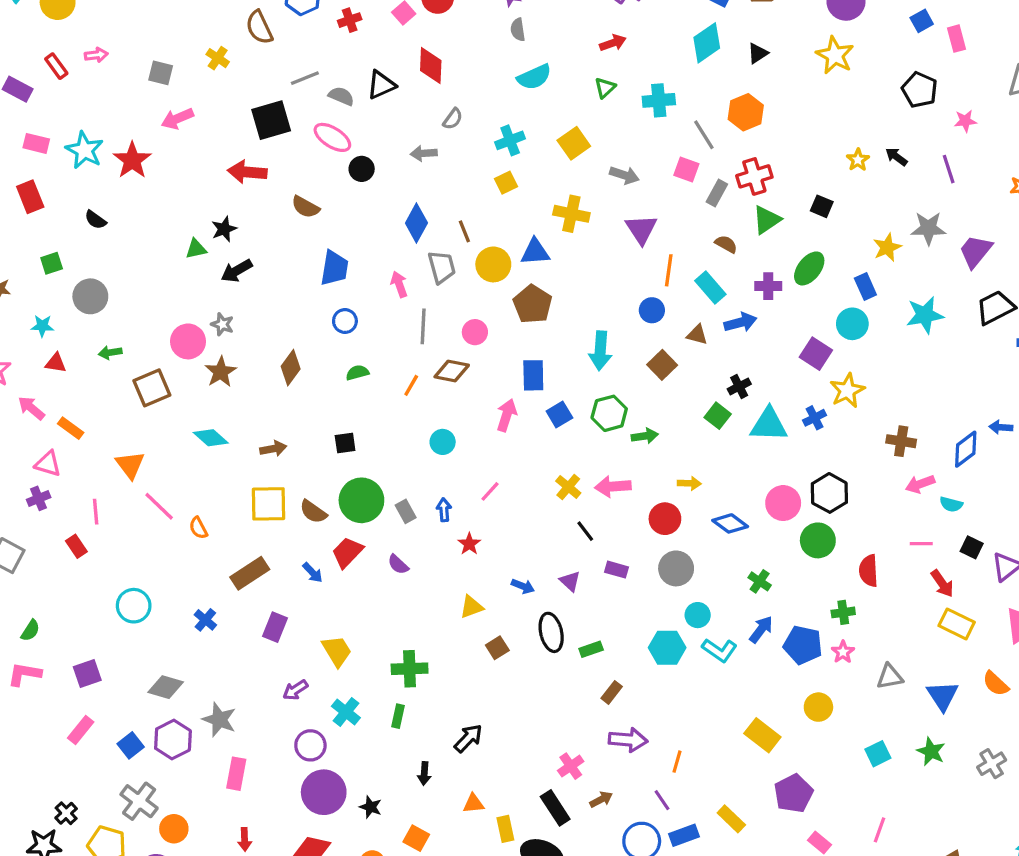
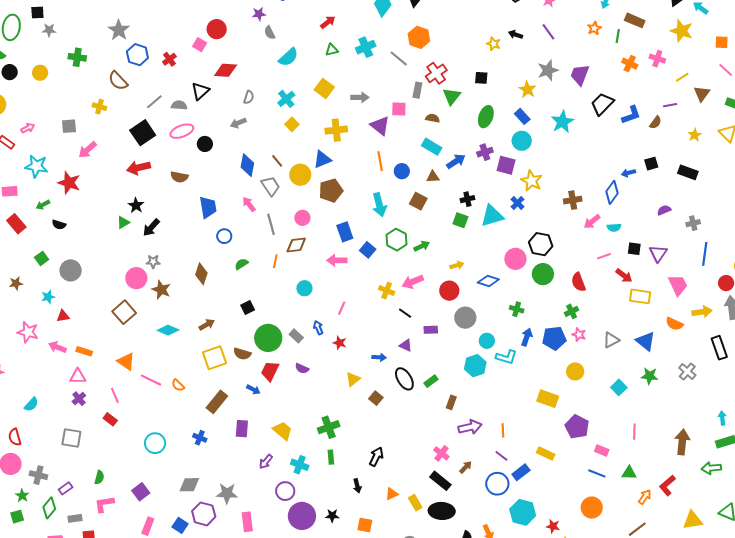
red diamond: (431, 66) -> (226, 70), turned -70
green triangle: (605, 88) -> (332, 50), turned 48
pink ellipse: (332, 137) -> (182, 131), turned -35
cyan star: (85, 150) -> (36, 166), moved
pink square: (686, 170) -> (399, 109), moved
orange line: (669, 270) -> (380, 161), moved
purple cross: (768, 286) -> (485, 152), moved
brown pentagon: (533, 304) -> (331, 190), turned -30
green arrow: (110, 353) -> (43, 205), moved
black cross: (739, 387) -> (467, 199), turned 32
pink arrow: (507, 415) -> (337, 260), turned -90

